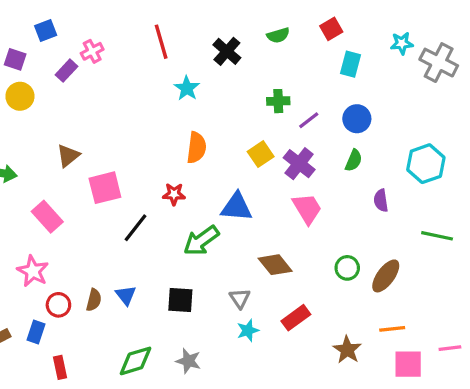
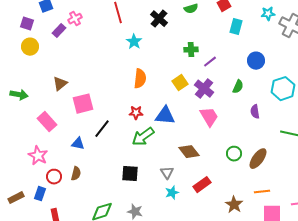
blue circle: (357, 119) -> (256, 61), moved
red star: (174, 194) -> (136, 113), moved
blue triangle: (126, 295) -> (78, 144), moved, turned -40

